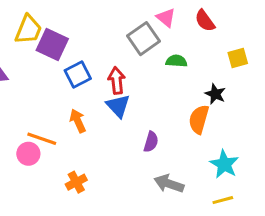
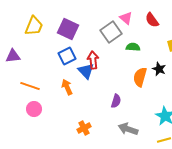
purple square: (52, 45) -> (68, 29), moved
blue triangle: (118, 106) -> (86, 71), moved
orange semicircle: (199, 119) -> (140, 77), moved
orange line: (42, 139) -> (30, 86), moved
orange cross: (76, 182) -> (84, 128), moved

